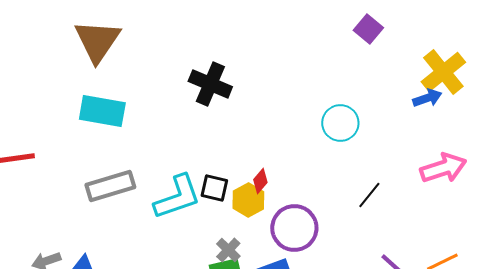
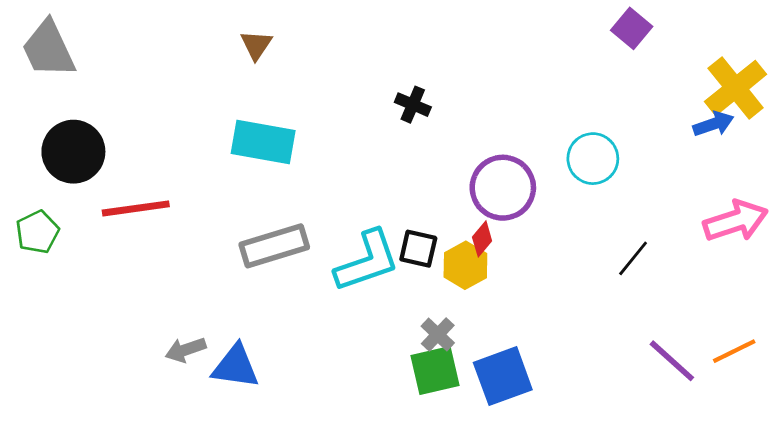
brown triangle: (97, 41) -> (256, 45), size x0.5
black cross: (210, 84) -> (413, 105), size x0.6
purple circle: (294, 228) -> (503, 188), moved

